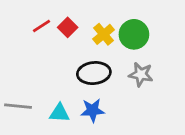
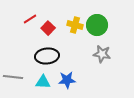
red square: (68, 27) -> (48, 28), moved
yellow cross: (104, 34) -> (75, 25), turned -35
black ellipse: (94, 73) -> (47, 56), moved

